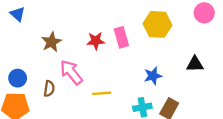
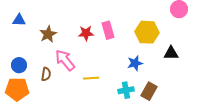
blue triangle: (18, 14) -> (19, 20), moved, turned -40
yellow hexagon: (158, 24) -> (147, 32), moved

